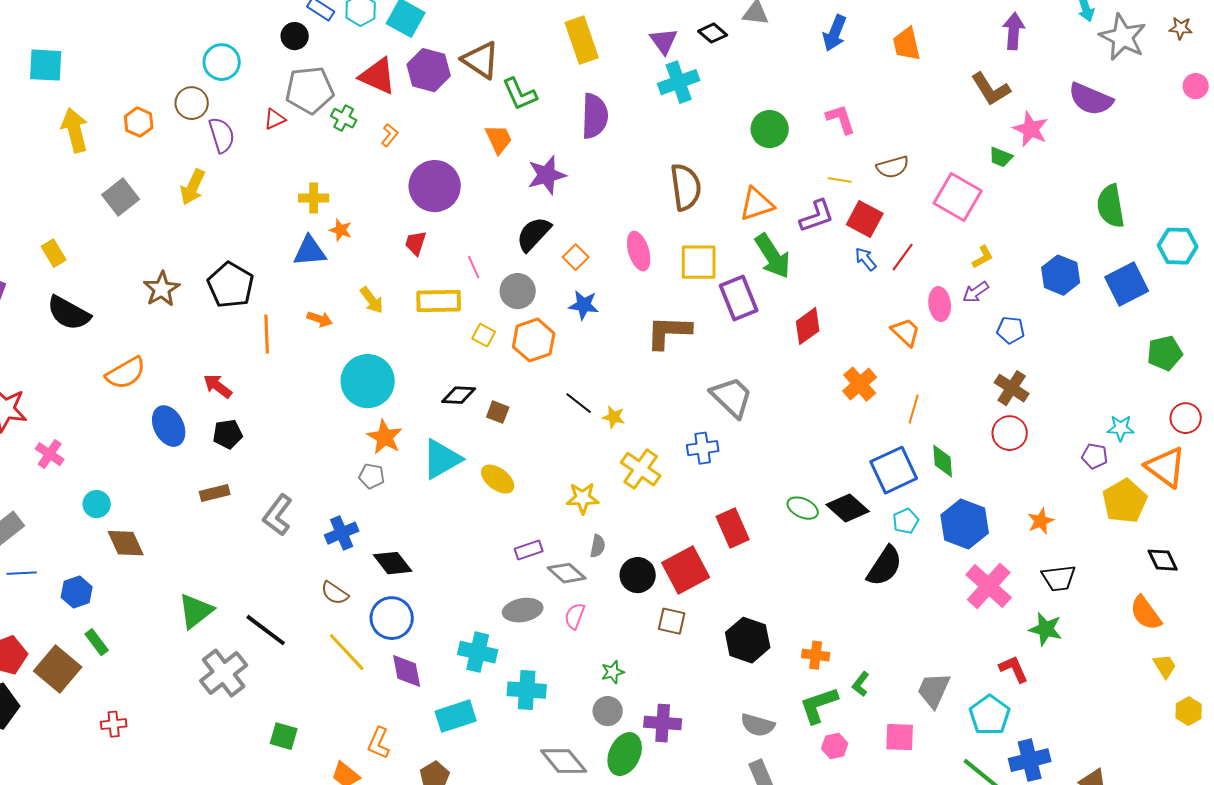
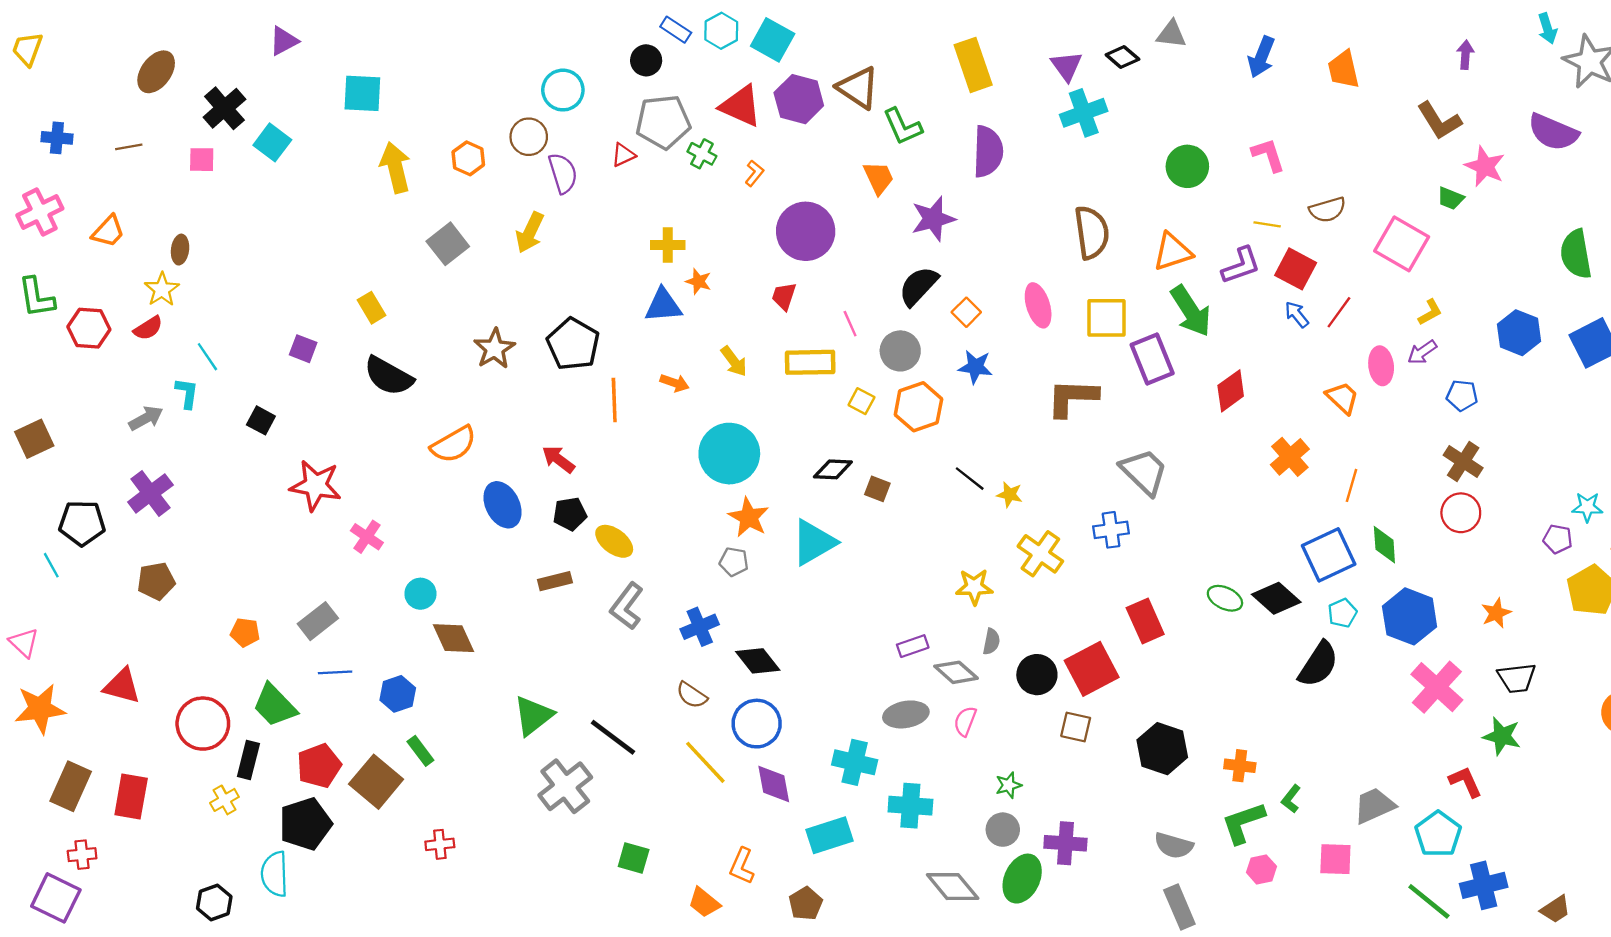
purple arrow: (1014, 31) -> (1465, 55), size x0.7
yellow ellipse: (498, 479) -> (614, 541), moved
gray trapezoid: (934, 690) -> (1374, 806), turned 42

